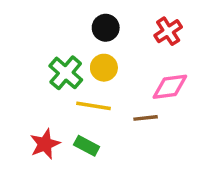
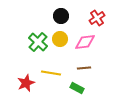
pink diamond: (170, 87) -> (85, 42), moved
yellow line: (93, 106) -> (51, 73), moved
green rectangle: (87, 146) -> (77, 88), moved

